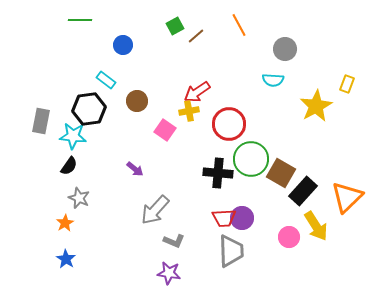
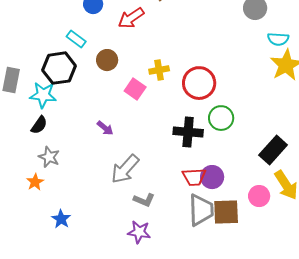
cyan semicircle: (273, 80) -> (278, 39), moved
red arrow: (197, 92) -> (131, 18), moved
green circle: (251, 159) -> (221, 118), size x0.7
brown square: (281, 173) -> (226, 212), moved, turned -32
blue star: (66, 259) -> (61, 219), moved

